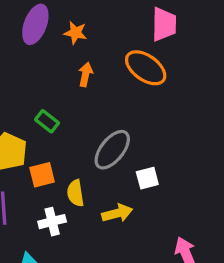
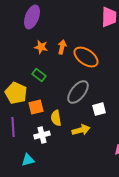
orange star: (75, 33) -> (41, 47), moved
orange ellipse: (146, 68) -> (86, 57), moved

